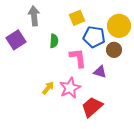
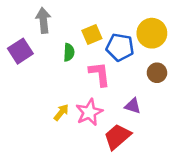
yellow square: (77, 18) -> (92, 34), moved
brown circle: (114, 50) -> (157, 73), moved
purple triangle: (100, 72) -> (133, 106), moved

